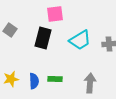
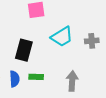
black rectangle: (43, 38) -> (24, 50), moved

